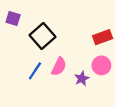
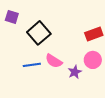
pink semicircle: (59, 67) -> (54, 61), turned 96
blue line: (35, 71) -> (32, 65), turned 48

